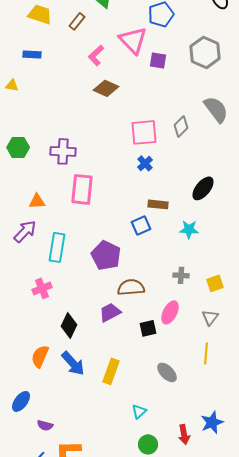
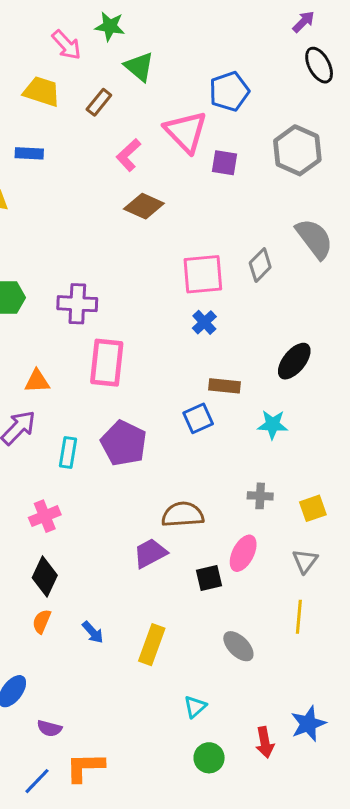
cyan rectangle: (57, 247) -> (68, 453), size x0.7
purple pentagon: (106, 255) -> (124, 443), moved
black diamond: (69, 325) -> (45, 576), moved
orange semicircle: (40, 356) -> (42, 621), size x0.7
blue arrow: (73, 363) -> (93, 632), size x0.6

